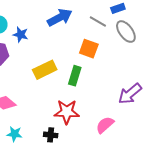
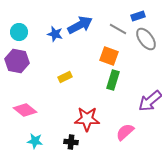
blue star: (21, 35) -> (55, 34), moved
yellow rectangle: (45, 70) -> (65, 77), size x0.6
green rectangle: (75, 76) -> (113, 80), moved

